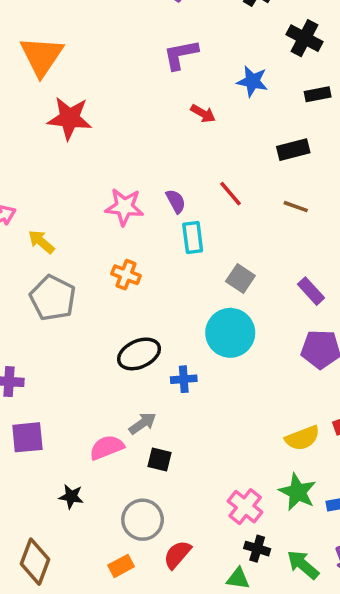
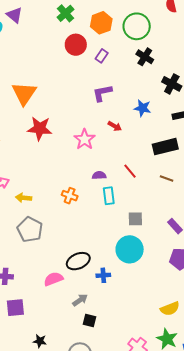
black rectangle: (293, 150) -> (165, 147), size x1.4
purple semicircle: (176, 201) -> (99, 175), turned -64
pink star: (124, 207) -> (85, 139), moved, turned 30
yellow arrow: (41, 242) -> (24, 198), turned -35
orange cross: (126, 275) -> (70, 196), moved
gray square: (240, 279) -> (135, 219), turned -35
pink semicircle: (107, 447) -> (53, 279), moved

